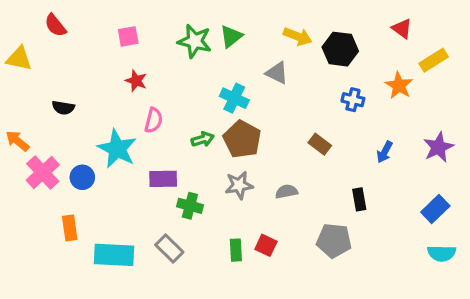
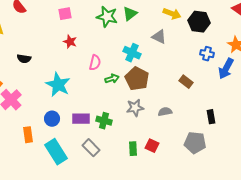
pink semicircle: (154, 120) -> (95, 63), moved
blue arrow: (385, 152) -> (226, 69), moved, size x1.5
blue circle: (82, 177) -> (52, 119), moved
purple rectangle: (163, 179) -> (81, 119), moved
cyan rectangle: (114, 255) -> (56, 152), turned 55

